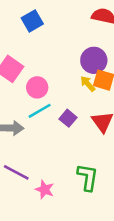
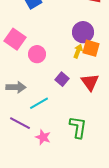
yellow arrow: (88, 84) -> (78, 51), turned 64
cyan line: (40, 111) -> (39, 103), moved

